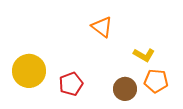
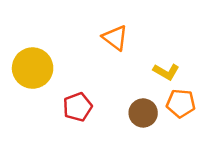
yellow circle: (29, 71) -> (33, 68), moved

